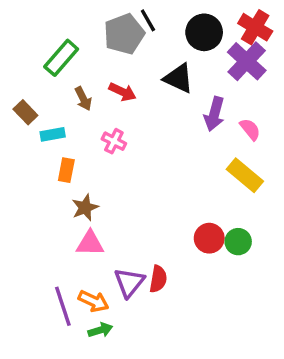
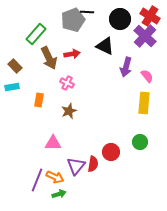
black line: (148, 20) -> (87, 12), turned -56
red arrow: (122, 92) -> (72, 54), turned -35
brown arrow: (83, 99) -> (49, 58), size x1.6
cyan rectangle: (53, 134) -> (12, 87), moved
yellow rectangle: (245, 175) -> (144, 103), turned 55
brown star: (85, 208) -> (69, 111), moved
red circle: (209, 238) -> (111, 152), moved
purple line: (63, 306) -> (37, 180), turned 40

